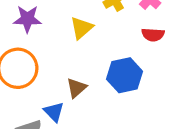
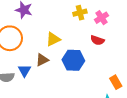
yellow triangle: (81, 28) -> (53, 39), moved

